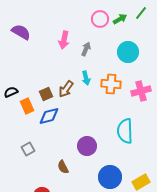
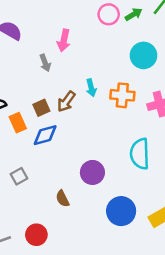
gray arrow: (86, 49) -> (45, 63), moved, turned 136

